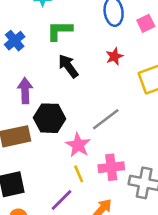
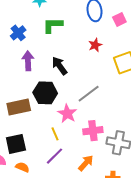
black arrow: (68, 66) -> (60, 66), moved
purple arrow: (25, 91) -> (28, 61), moved
yellow line: (79, 174) -> (55, 134), moved

